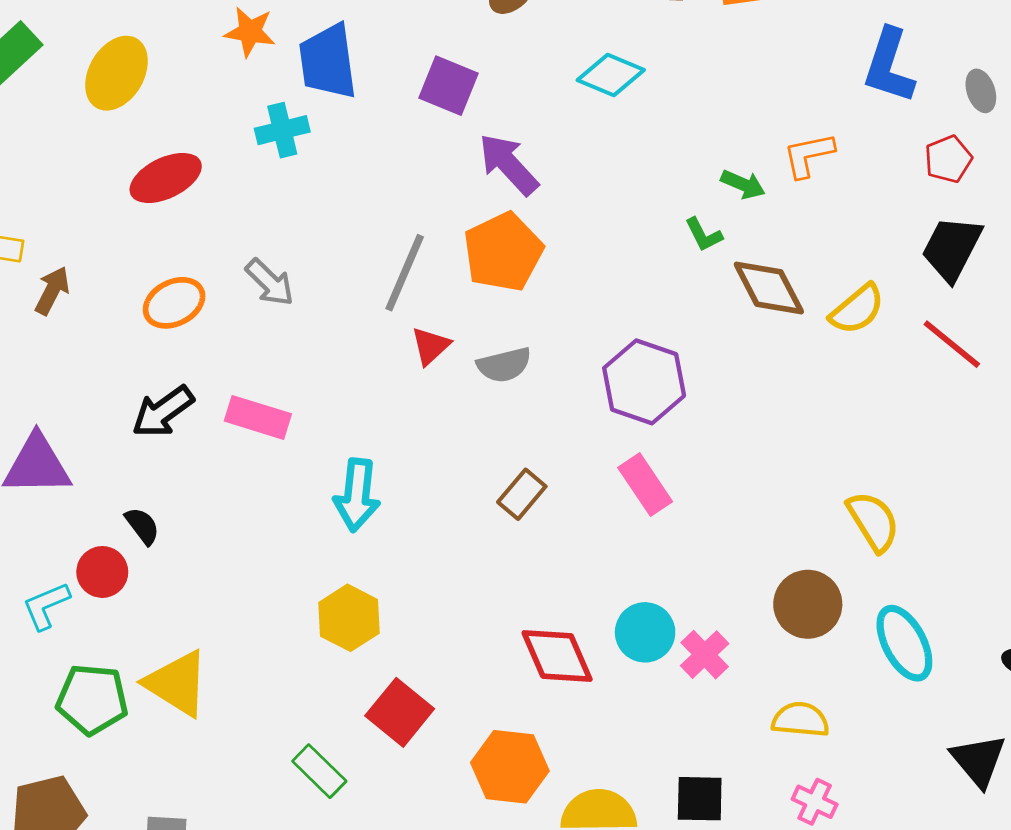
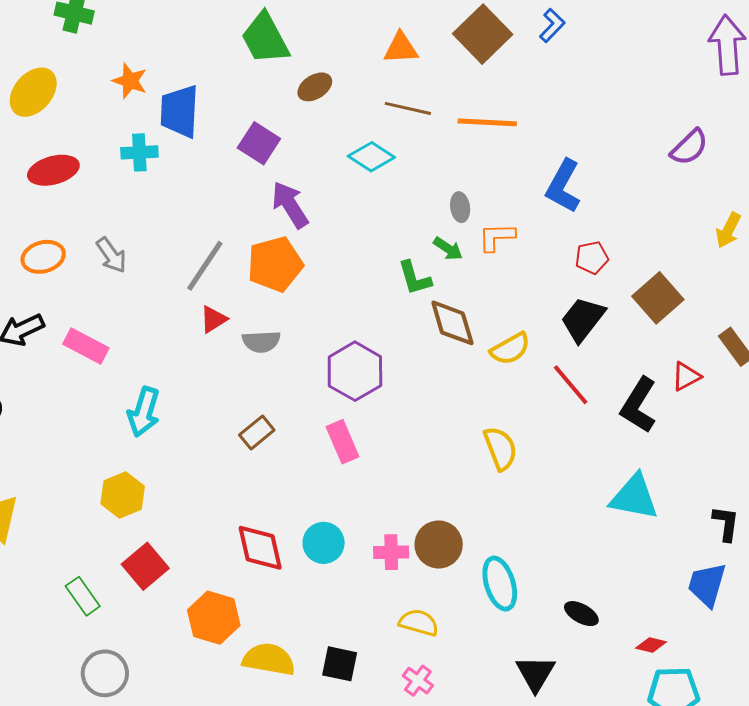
gray ellipse: (981, 91) -> (460, 207), moved
green L-shape: (704, 235) -> (415, 278), size x1.4
yellow semicircle: (873, 521) -> (500, 448), moved
pink cross: (705, 655) -> (391, 552), moved, turned 32

